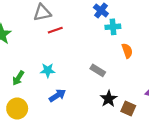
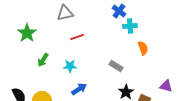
red line: (55, 30) -> (77, 37), moved
green arrow: (18, 78) -> (43, 60), moved

